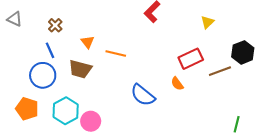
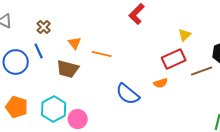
yellow triangle: (207, 22) -> (185, 35), moved
blue circle: (43, 75) -> (16, 62), moved
orange semicircle: (177, 84) -> (161, 83), turned -72

